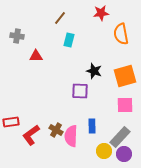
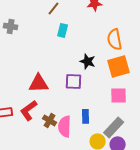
orange semicircle: (121, 34) -> (115, 39), moved
red triangle: (36, 56) -> (39, 83), moved, size x1.5
red L-shape: (31, 135) -> (29, 110), moved

